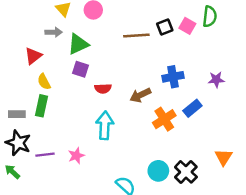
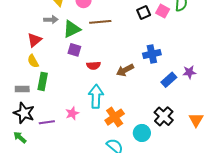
brown line: (136, 35) -> (100, 22), moved
purple star: (216, 80) -> (189, 72), moved
yellow semicircle: (44, 82) -> (33, 61), moved
orange cross: (164, 119) -> (115, 117), moved
pink star: (76, 156) -> (72, 113), moved
black cross: (186, 172) -> (164, 116), moved

